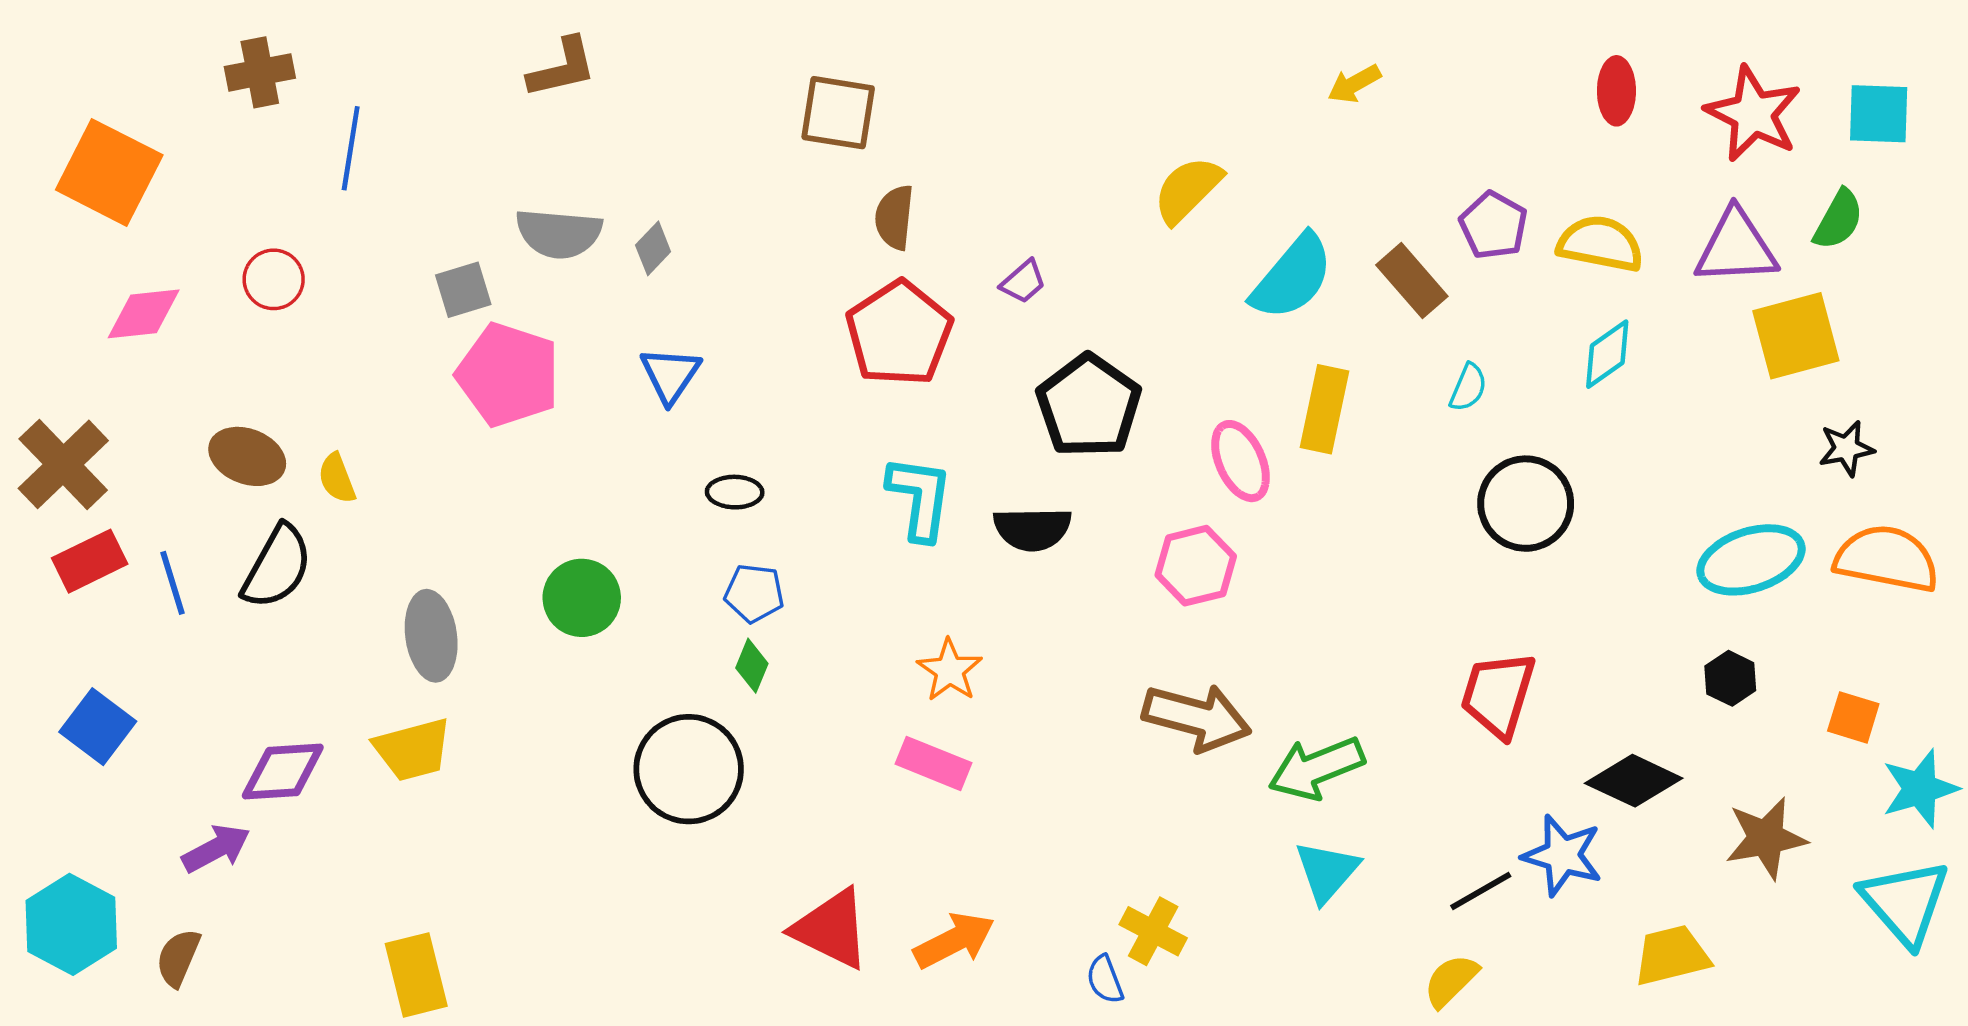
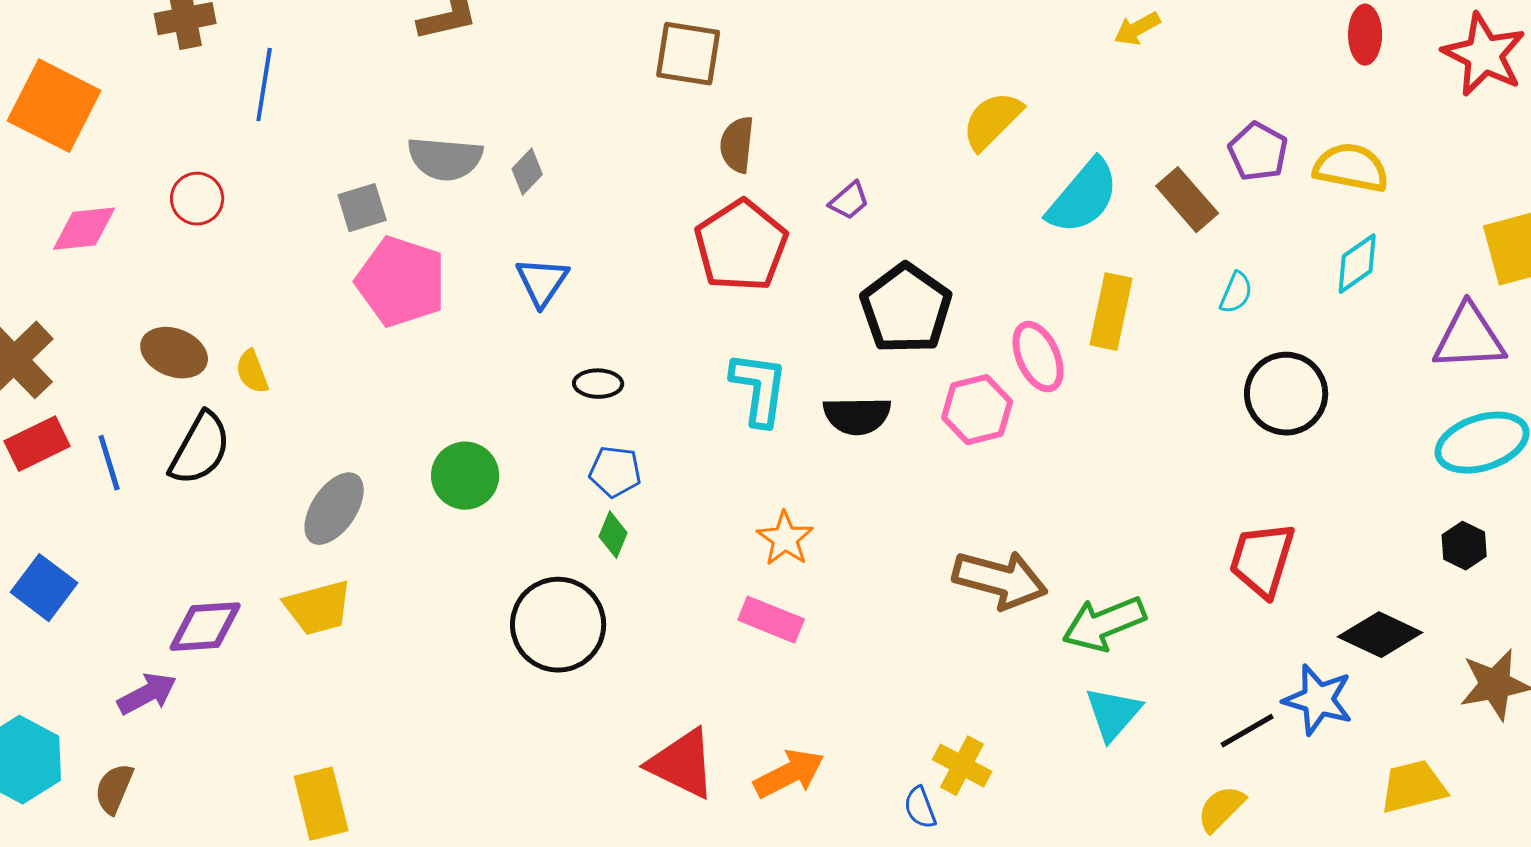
purple triangle: (1736, 247) -> (1469, 338), moved
pink hexagon: (1196, 566) -> (977, 410), moved
gray ellipse: (431, 636) -> (334, 509), turned 42

